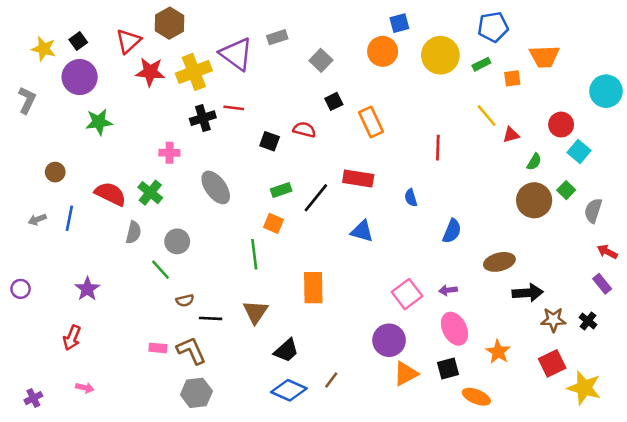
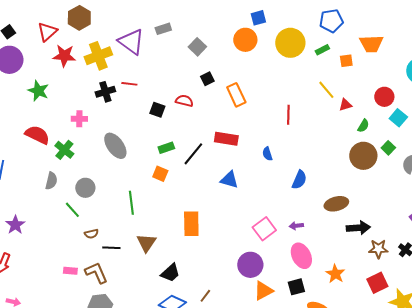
green star: (99, 122) -> (38, 91), moved, turned 30
red semicircle: (110, 194) -> (37, 135), moved
green line: (254, 254) -> (131, 203), moved

